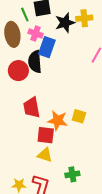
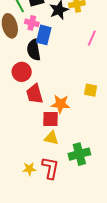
red circle: (18, 71) -> (22, 72), moved
yellow square: (79, 116) -> (91, 90), moved
green cross: (72, 174) -> (79, 154), size x1.5

